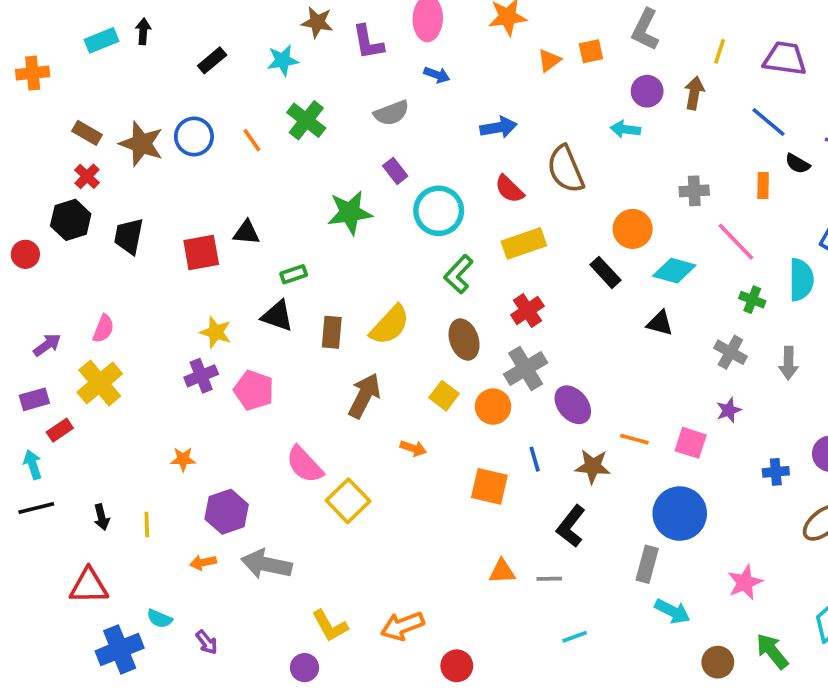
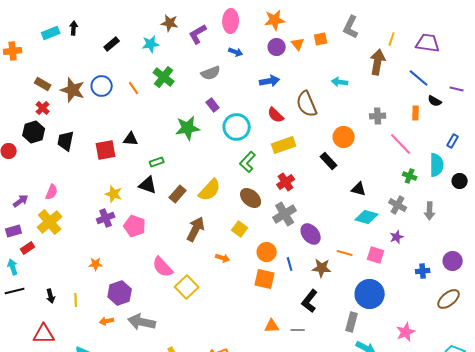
purple L-shape: (368, 42) -> (198, 34), turned 70
orange triangle: (549, 60) -> (298, 44), turned -32
purple circle: (647, 91) -> (277, 47), moved
brown arrow: (694, 93) -> (378, 62), size x1.4
cyan diamond: (674, 271) -> (367, 217), moved
brown rectangle: (332, 332) -> (178, 194), turned 36
brown ellipse: (464, 340) -> (251, 198), turned -30
orange circle: (493, 407) -> (267, 252), moved

